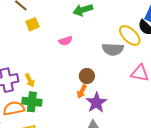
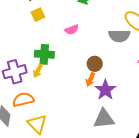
yellow arrow: (30, 80) -> (38, 71), turned 56
green cross: (32, 102) -> (44, 54), moved

